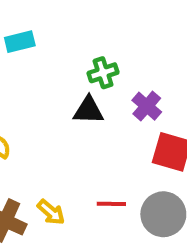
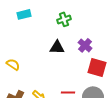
green cross: (103, 73) -> (64, 19), moved

